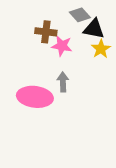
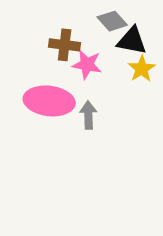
pink ellipse: (35, 97) -> (49, 101), moved

